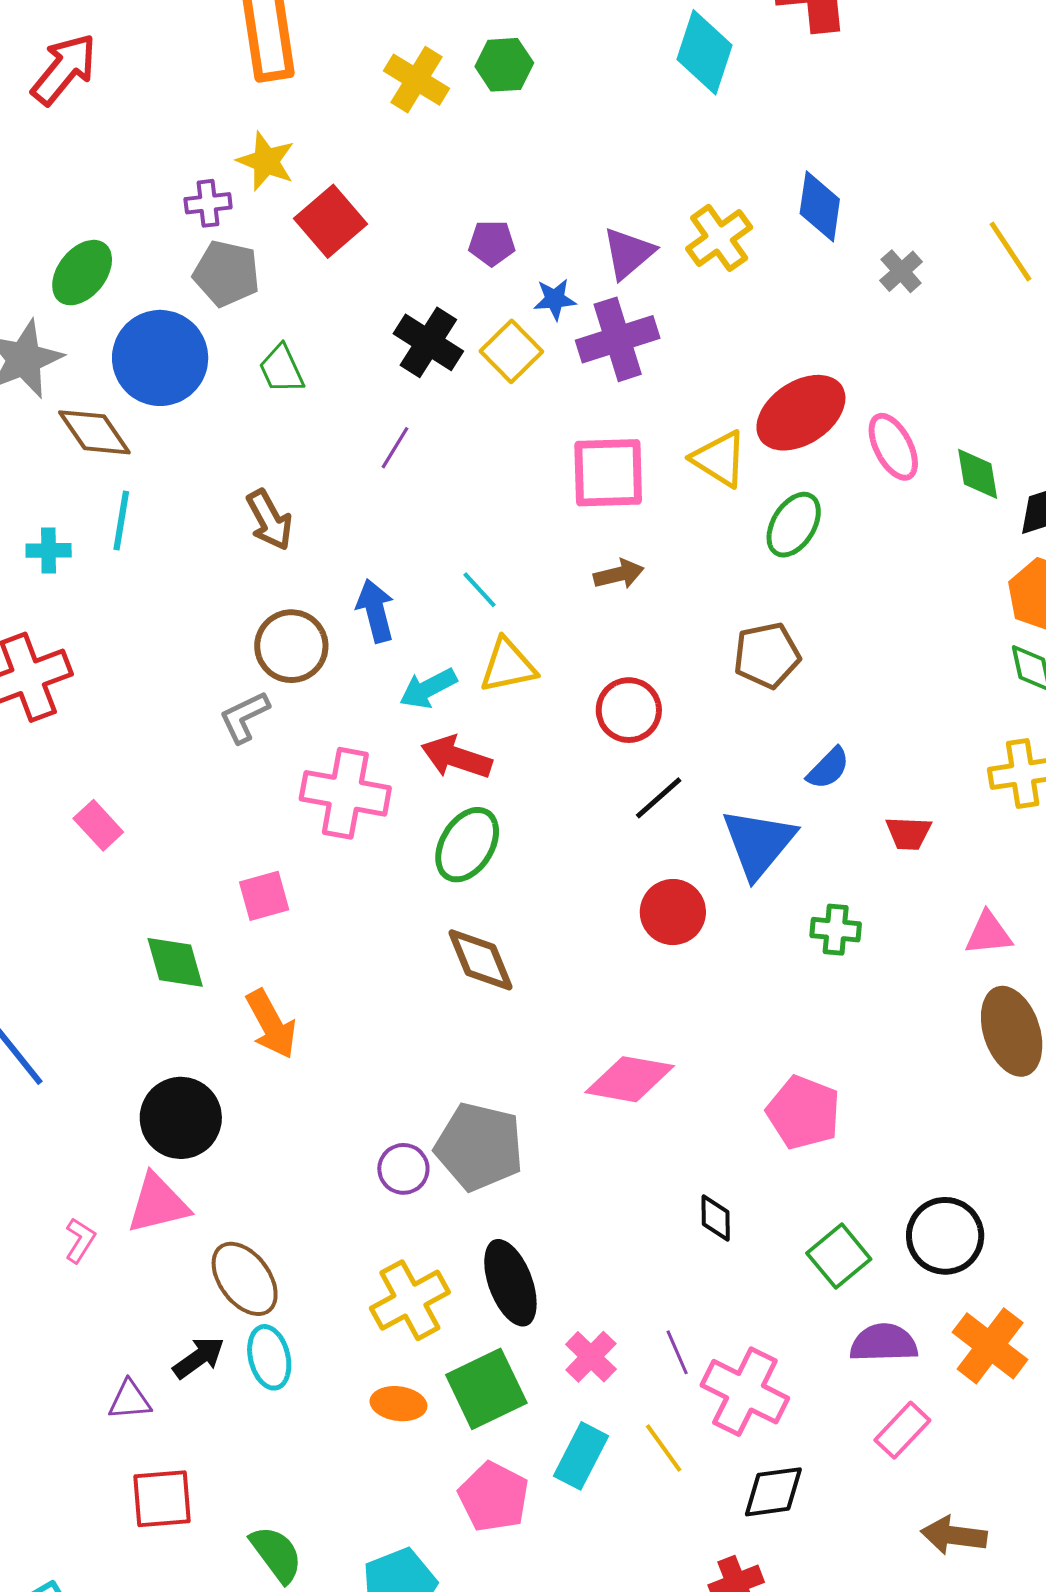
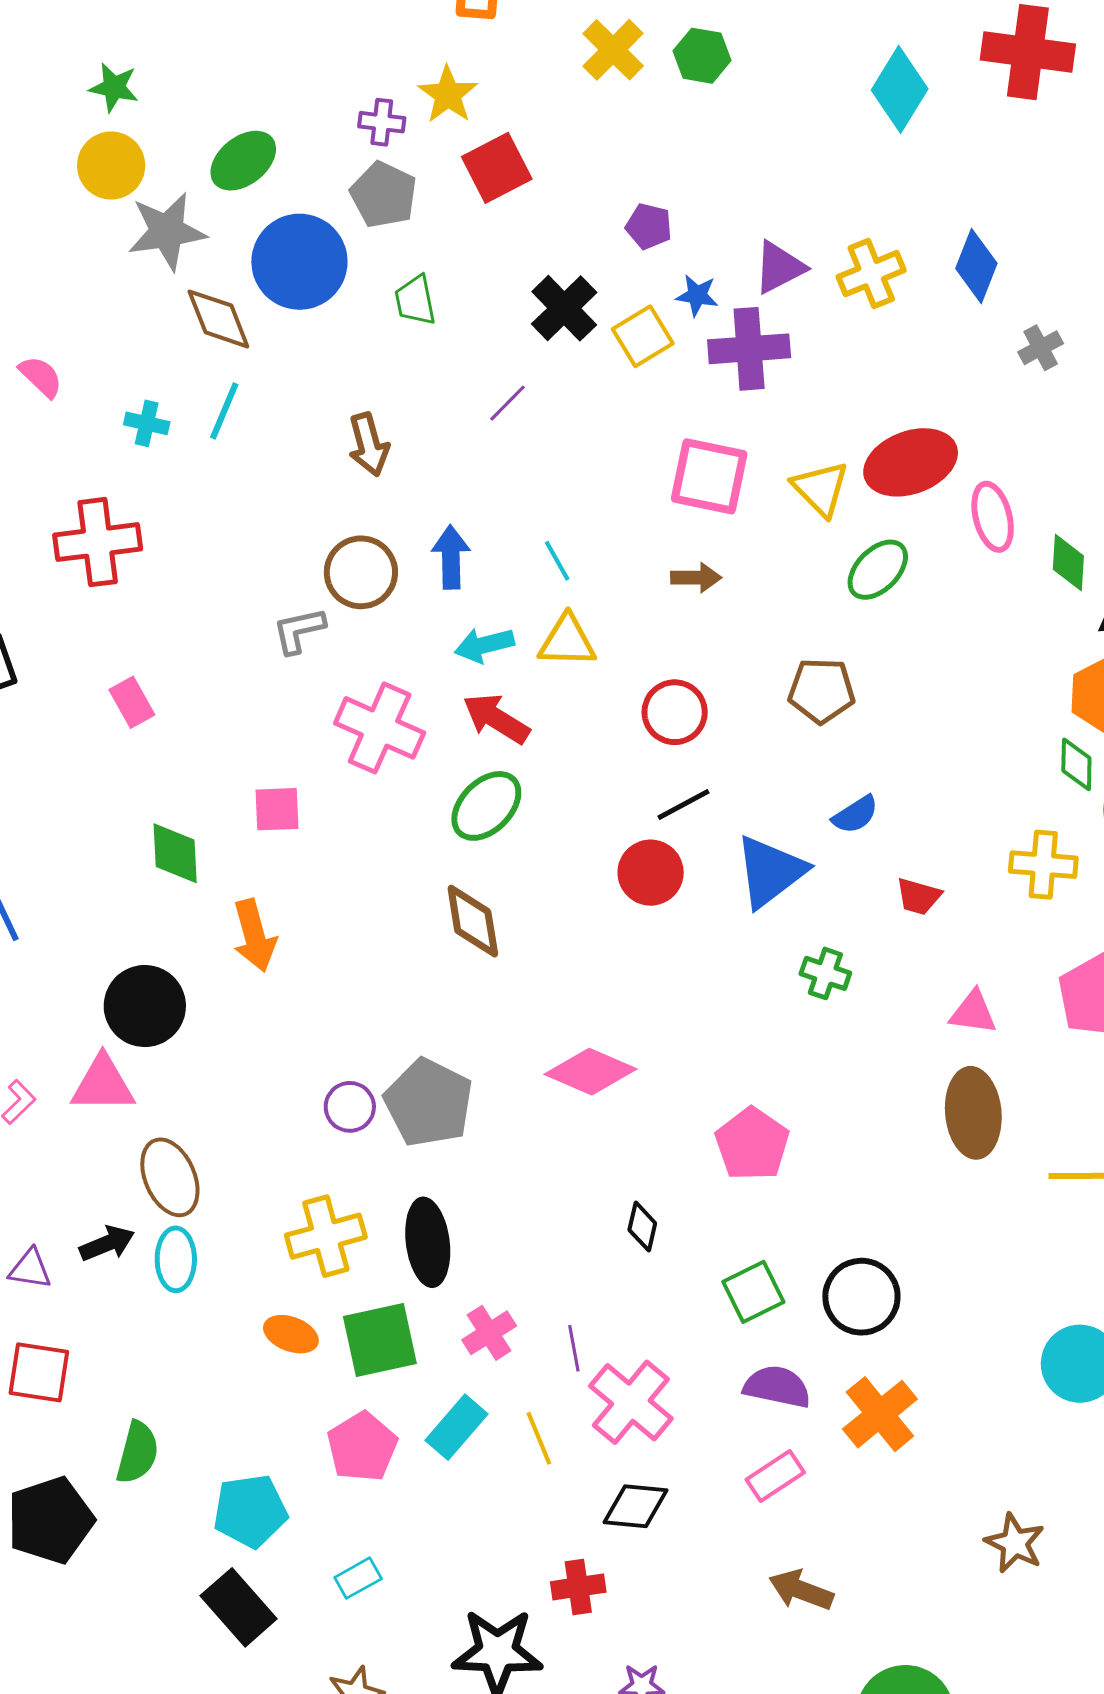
red circle: (673, 912) -> (651, 873), moved
green semicircle: (276, 1554) -> (137, 1452), turned 38

